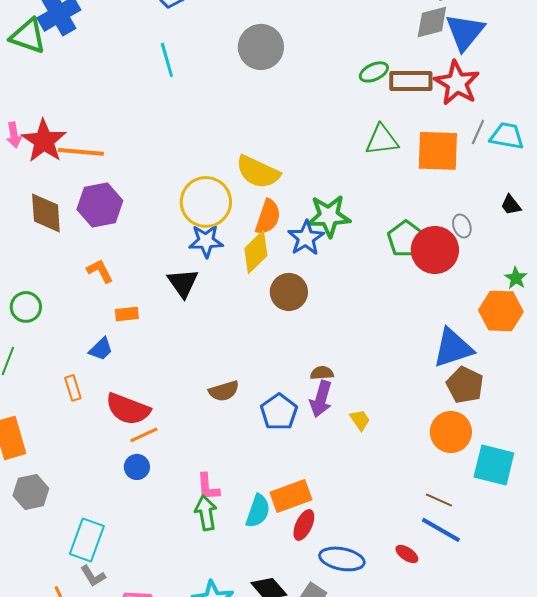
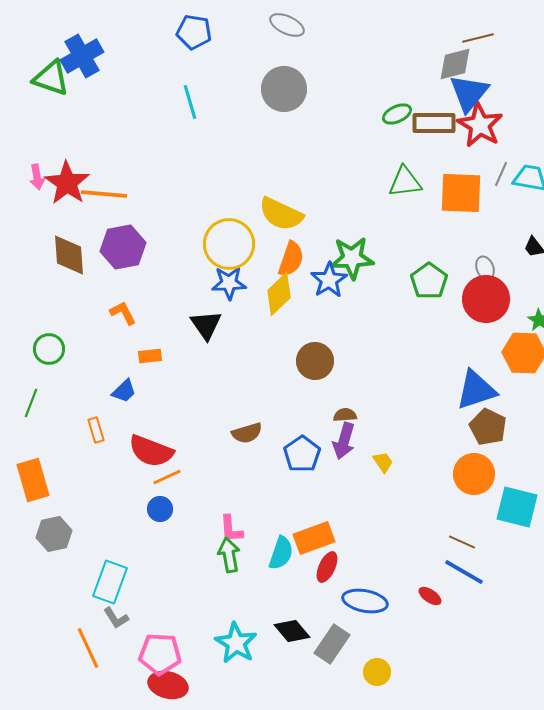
blue triangle: (465, 32) -> (469, 93), moved
red circle: (435, 250) -> (486, 299), moved
brown circle: (289, 292) -> (315, 361), moved

